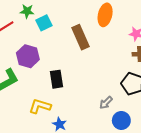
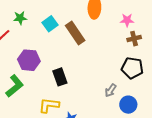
cyan square: (44, 23) -> (50, 24), moved

